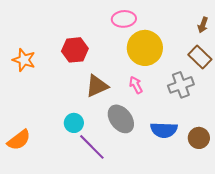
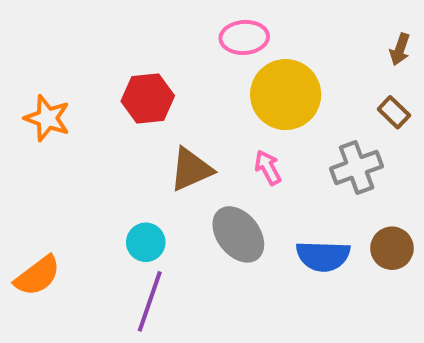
brown rectangle: (200, 57) -> (394, 112), size x0.7
brown circle: (199, 138) -> (392, 248), moved
purple line: (92, 147) -> (150, 301), moved, turned 64

